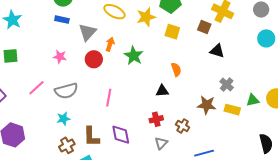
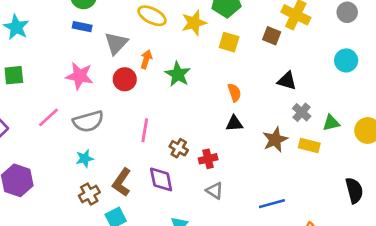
cyan circle: (266, 38) -> (346, 60), moved
black triangle: (217, 51) -> (287, 81), moved
pink star: (60, 57) -> (80, 76), size x1.5
black triangle: (162, 91) -> (234, 123), moved
green triangle: (253, 100) -> (331, 123), moved
brown star: (207, 105) -> (275, 140), turned -30
brown cross: (183, 126) -> (179, 148), moved
brown L-shape: (91, 137) -> (122, 182), turned 35
gray triangle: (161, 143) -> (215, 191), turned -40

